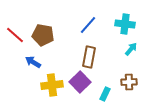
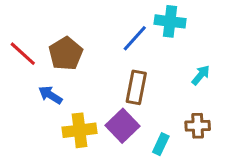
cyan cross: (125, 24) -> (170, 21), moved
brown pentagon: (43, 35) -> (66, 54), turned 30

